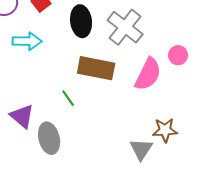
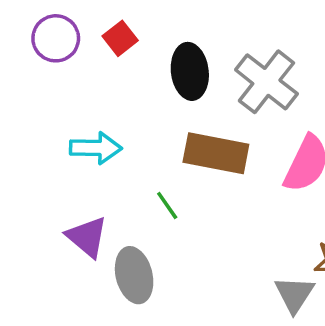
cyan arrow: (27, 41) -> (96, 148), moved

